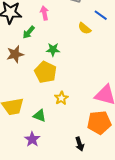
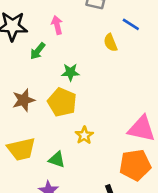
yellow semicircle: (85, 28) -> (110, 43), turned 32
brown star: (15, 54) -> (24, 100), moved

